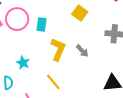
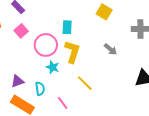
pink circle: (17, 19) -> (46, 45), moved
yellow L-shape: (58, 49) -> (72, 52), moved

